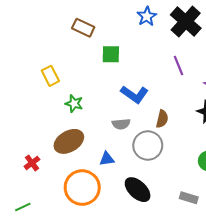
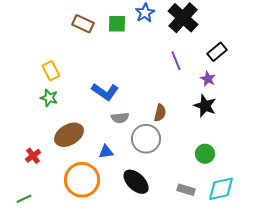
green square: (111, 54) -> (117, 24), moved
blue L-shape: (134, 94) -> (105, 92), moved
green star: (74, 103) -> (49, 98), moved

